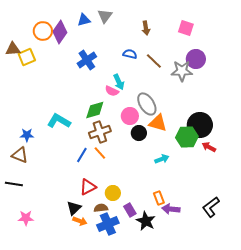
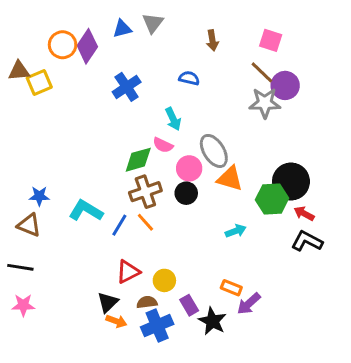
brown line: (154, 61) -> (262, 72), moved
pink semicircle: (112, 91) -> (163, 145), moved
cyan L-shape: (59, 121) -> (86, 211), moved
black circle: (139, 133) -> (186, 193), moved
orange rectangle: (159, 198) -> (231, 288), turned -48
black L-shape: (211, 207) -> (307, 241), moved, turned 65
purple arrow: (171, 209) -> (249, 304), turned -48
pink star: (26, 218) -> (23, 305), moved

